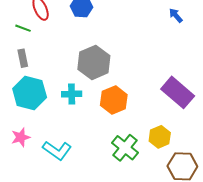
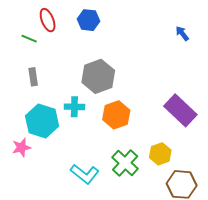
gray rectangle: (23, 58) -> (33, 77), moved
cyan hexagon: (30, 93) -> (42, 121), moved
cyan L-shape: (57, 150) -> (85, 174), moved

